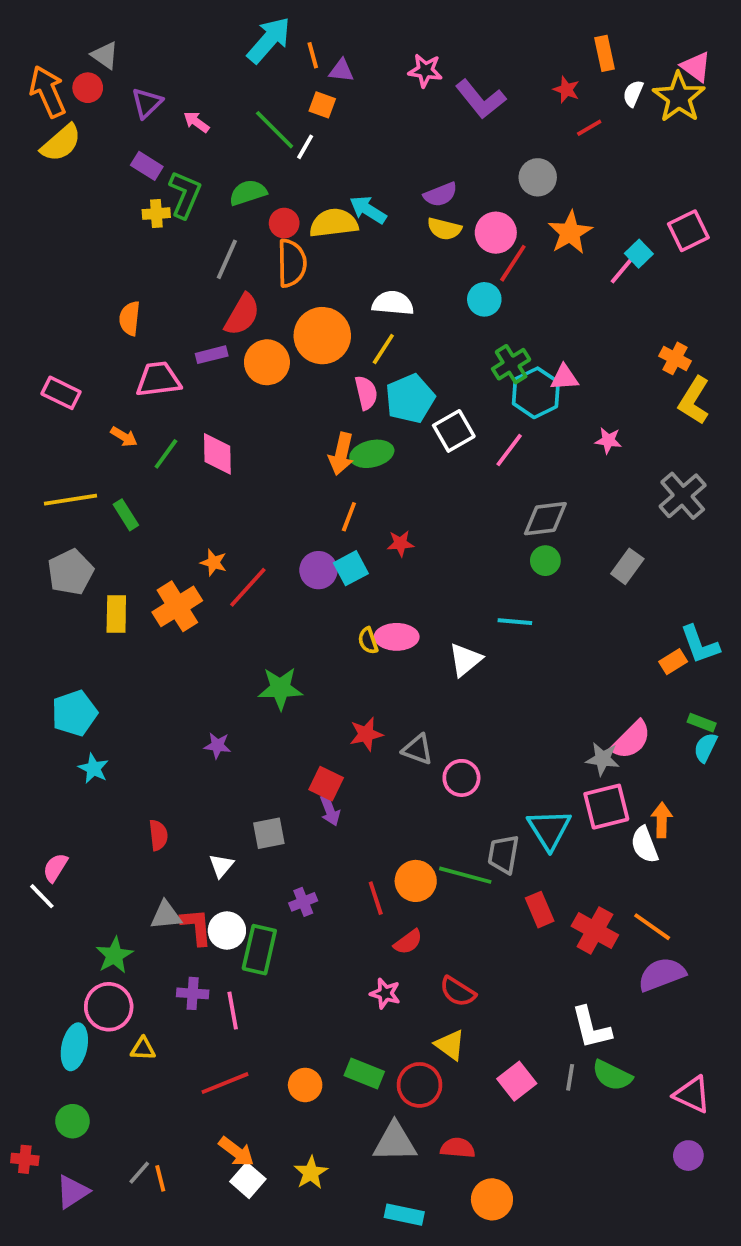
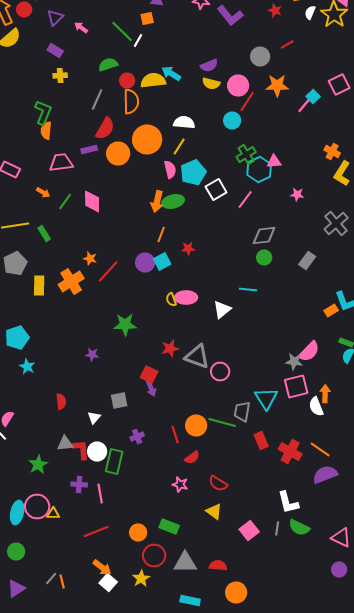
orange square: (322, 105) -> (147, 18), turned -32
red line: (589, 128) -> (287, 44), moved
green L-shape: (185, 194) -> (43, 112), moved
orange star: (570, 233) -> (277, 86), turned 30
gray triangle: (418, 749) -> (197, 356), size x1.5
pink circle: (109, 1007) -> (37, 506), moved
red circle: (420, 1085) -> (154, 556), moved

